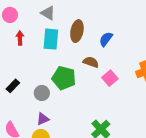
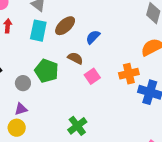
brown ellipse: (77, 31) -> (65, 26), turned 30

